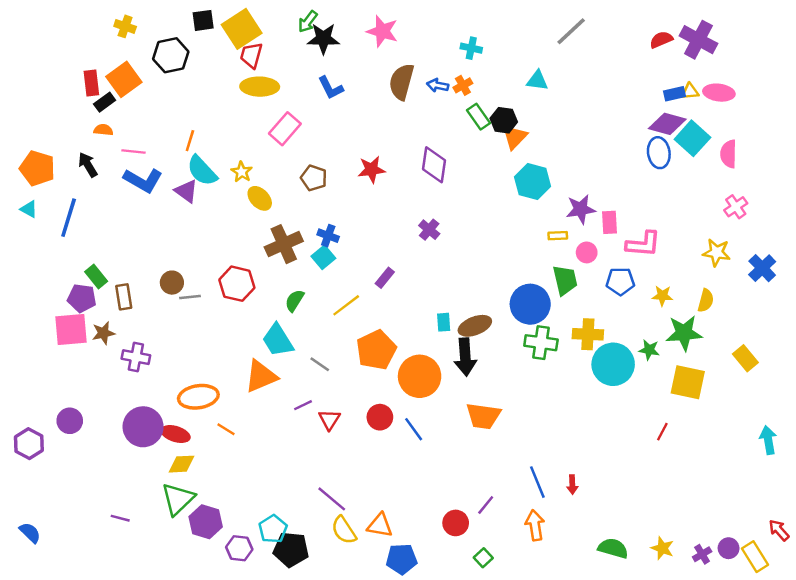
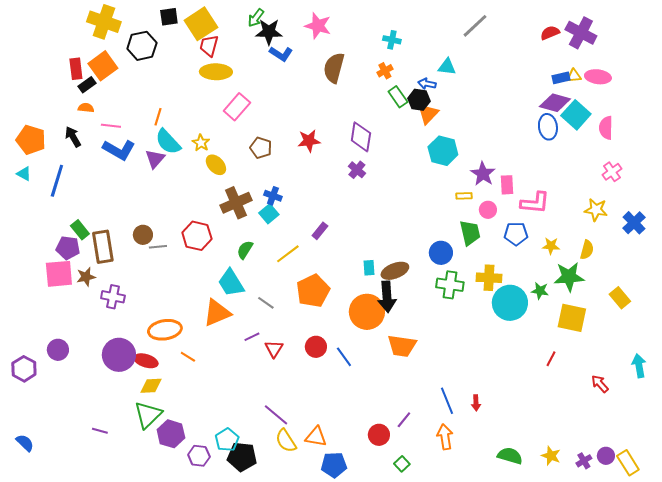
yellow cross: (125, 26) -> (104, 22), size x1.8
blue arrow: (438, 85) -> (427, 84), moved
blue L-shape: (331, 88) -> (281, 54), moved, turned -30
purple triangle: (186, 191) -> (155, 159), turned 35
purple star: (581, 209) -> (483, 174), turned -30
purple cross: (429, 230) -> (357, 170), moved
brown rectangle: (124, 297) -> (103, 247), size x1.5
blue circle: (530, 304) -> (441, 253), size x0.7
orange circle: (420, 376) -> (367, 312), moved
red arrow: (779, 530) -> (600, 384), moved

